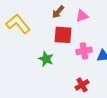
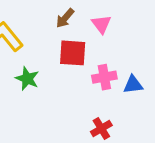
pink triangle: (82, 16) -> (101, 24), turned -48
green star: (46, 59) -> (27, 79), moved

